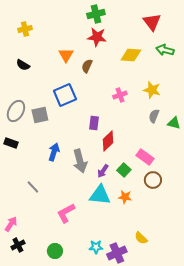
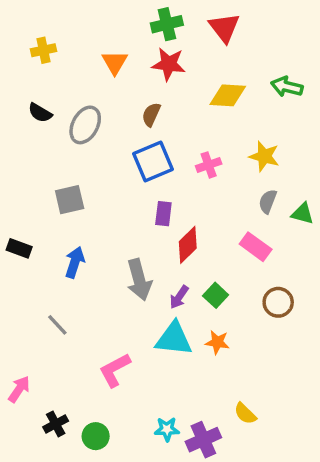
red triangle: (152, 22) -> (224, 28), moved
orange triangle: (66, 55) -> (115, 62), moved
blue square: (65, 95) -> (153, 161), moved
gray ellipse: (16, 111) -> (85, 125), moved
blue arrow: (54, 152) -> (75, 262), moved
pink rectangle: (145, 157) -> (256, 247), moved
brown circle: (153, 180) -> (278, 302), moved
black cross: (18, 245) -> (56, 424), moved

